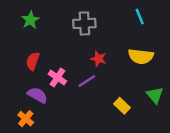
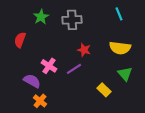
green star: (30, 20) -> (41, 17), moved
red semicircle: (33, 61) -> (20, 40), moved
green triangle: (155, 95) -> (125, 74), moved
orange cross: (26, 119) -> (40, 101), moved

